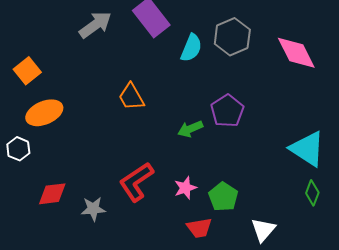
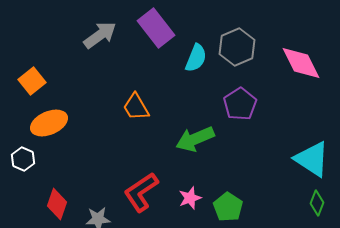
purple pentagon: (227, 111) -> (240, 104), moved
green arrow: (190, 129) -> (195, 139), size x1.5
red diamond: (52, 194) -> (57, 204), turned -64

